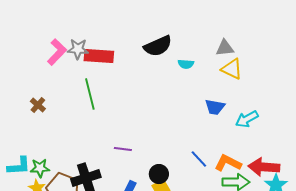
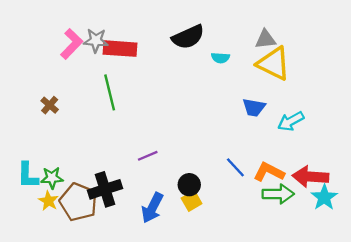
yellow triangle: (232, 69) -> (273, 64), size x1.4
purple line: (123, 149) -> (148, 156), turned -30
cyan L-shape: (19, 166) -> (28, 175), turned 95

